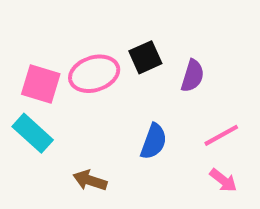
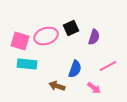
cyan rectangle: (33, 133) -> (27, 64), moved, turned -36
brown arrow: (90, 180) -> (57, 86), moved
pink arrow: (223, 180) -> (94, 88), moved

